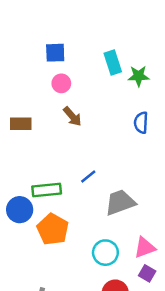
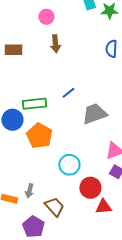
brown arrow: (72, 116) -> (55, 44), turned 36
cyan circle: (105, 253) -> (69, 165), moved

